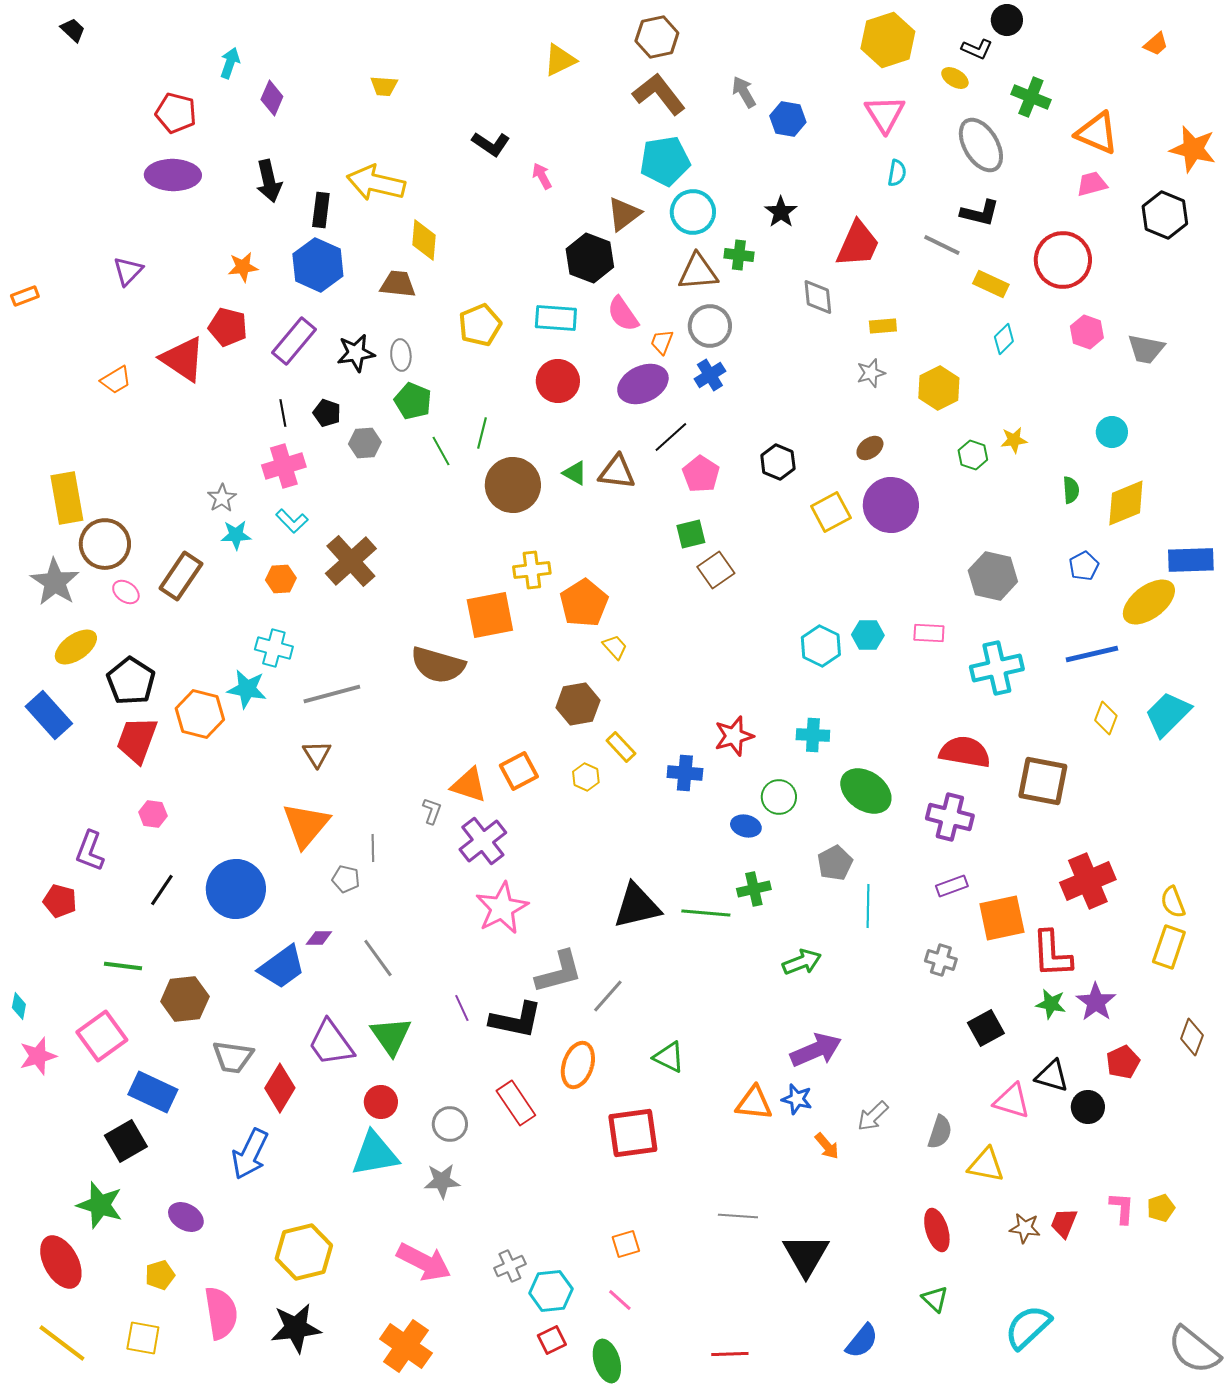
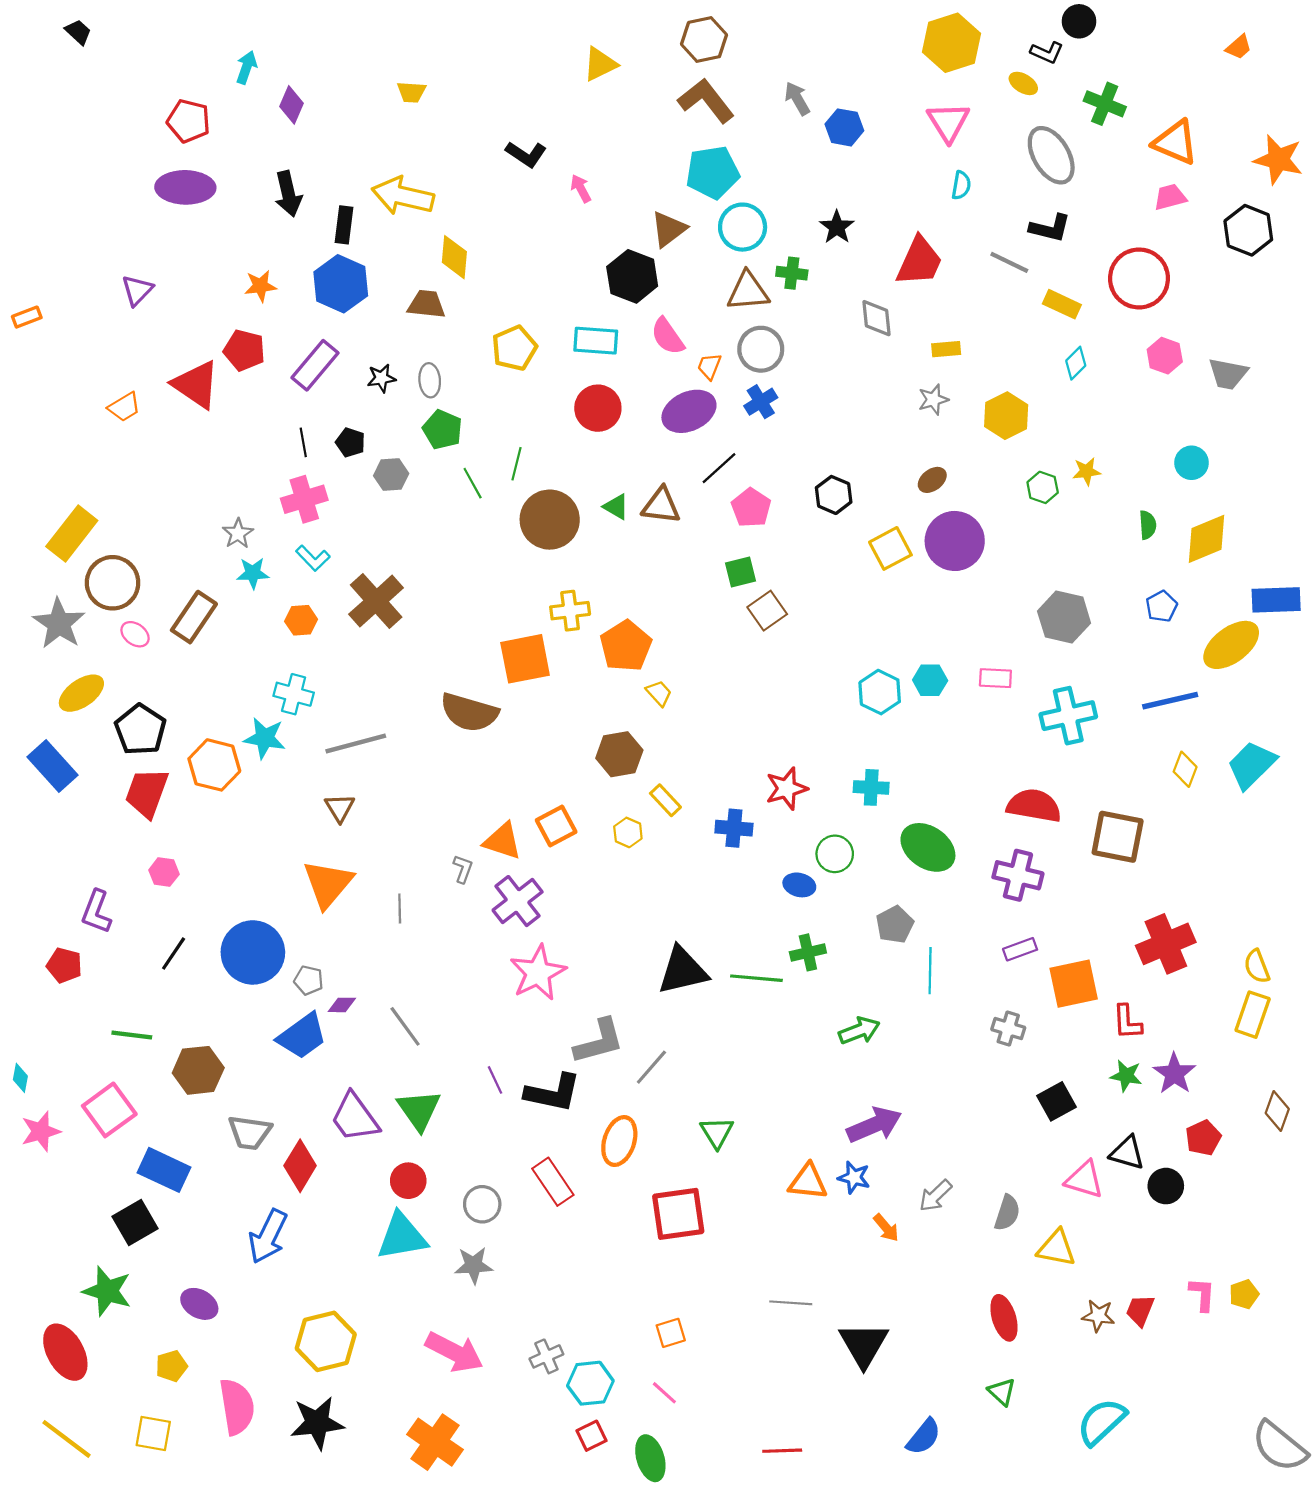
black star: (356, 353) -> (381, 378), size x0.7
yellow rectangle: (67, 498) -> (72, 533), turned 48
gray pentagon: (346, 879) -> (309, 980), moved
red L-shape: (1052, 954) -> (1127, 1022), size x0.7
green triangle: (669, 1057) -> (717, 1132), turned 32

